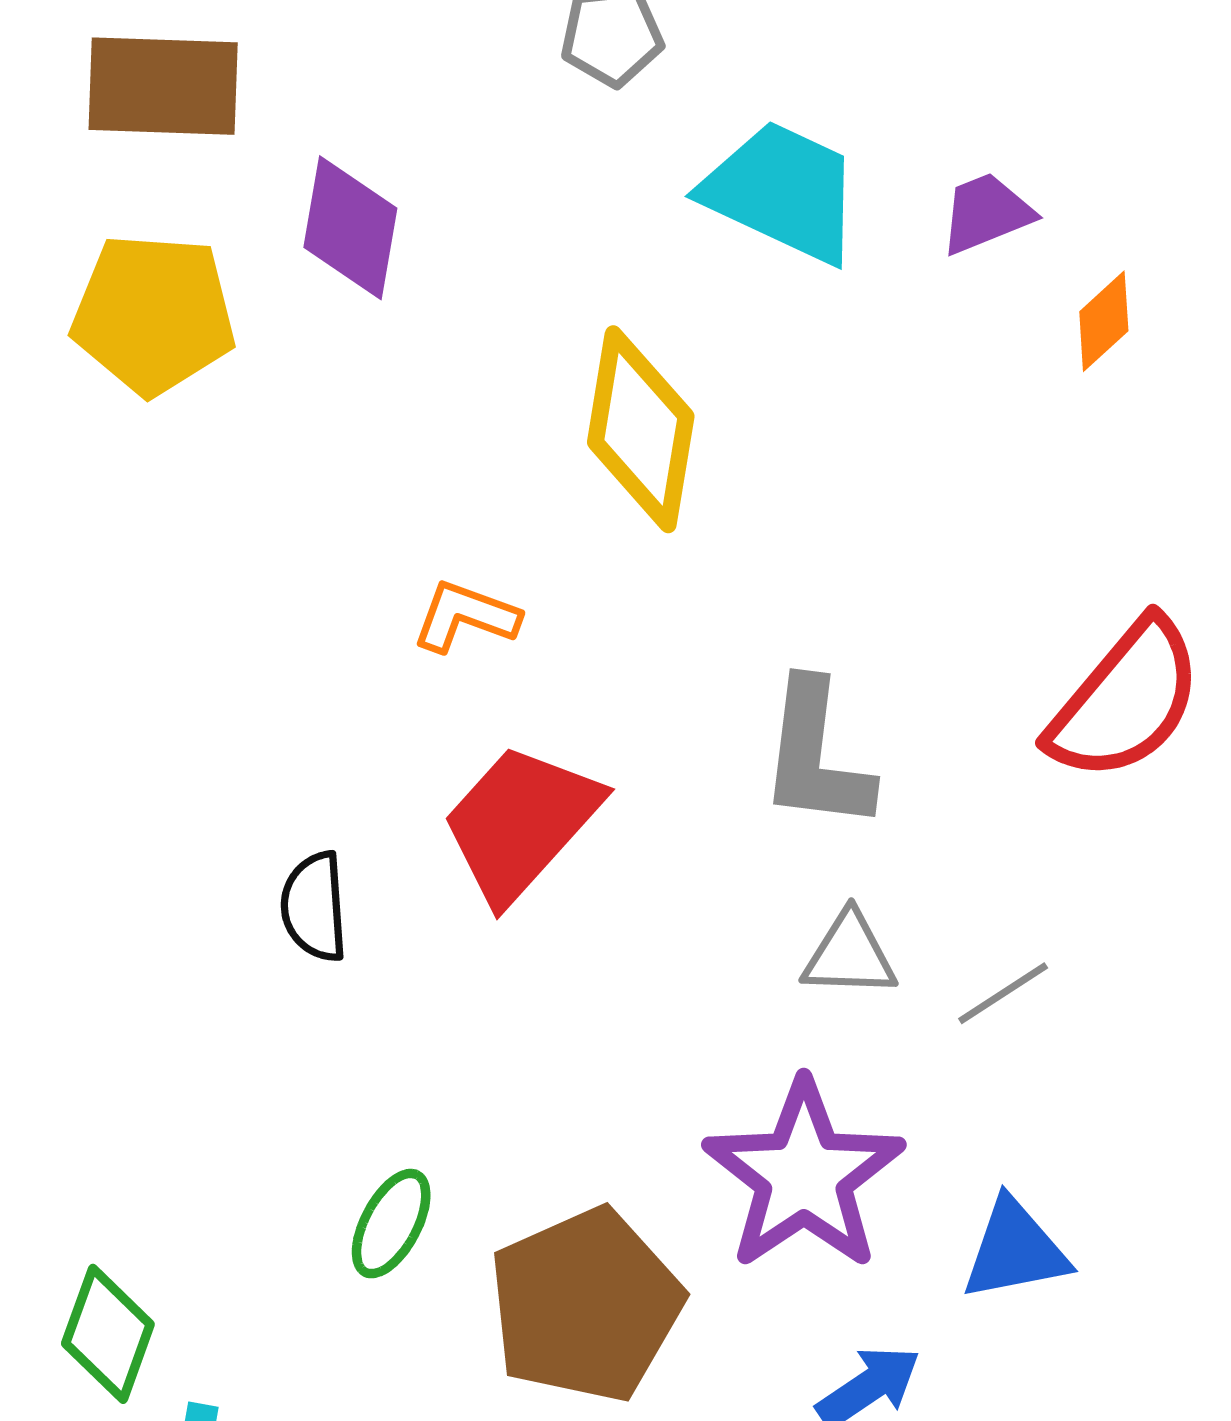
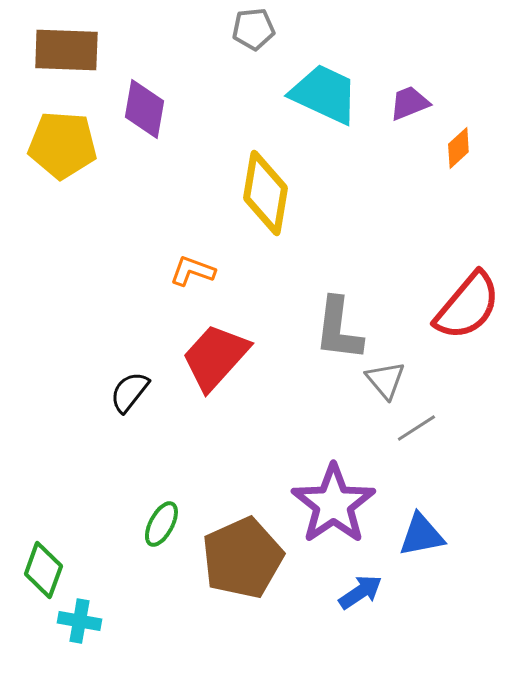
black semicircle: (314, 907) -> (129, 392), turned 42
gray triangle: (849, 955) -> (385, 380), moved, turned 48

